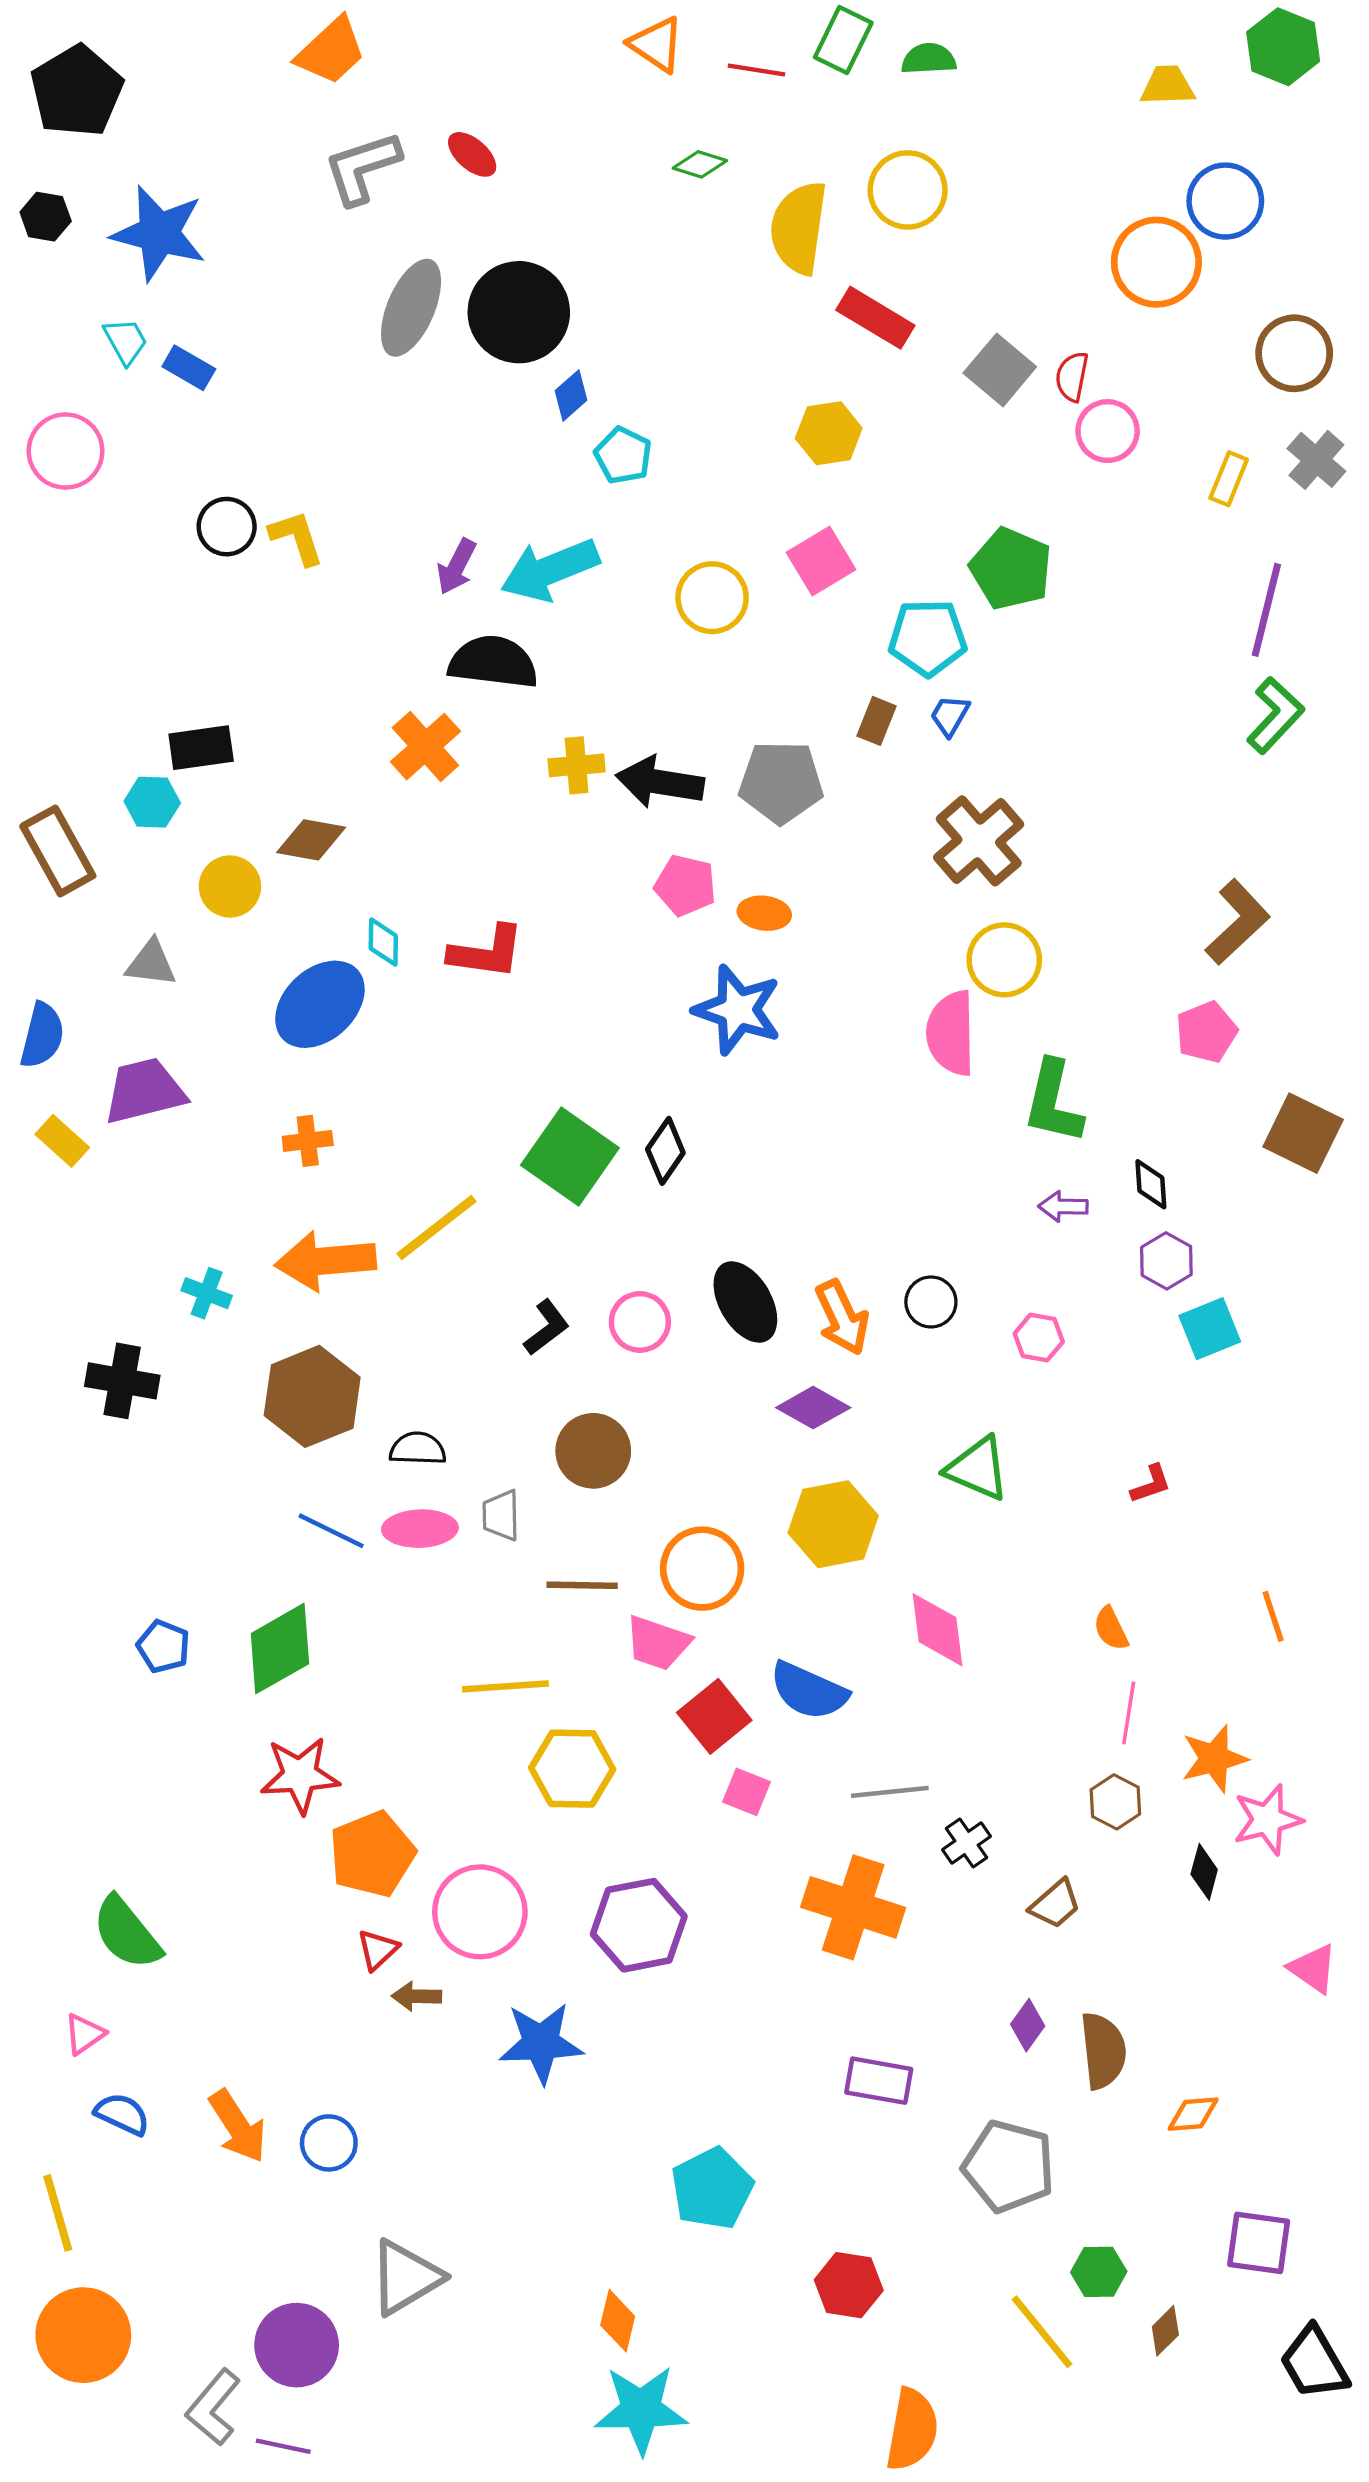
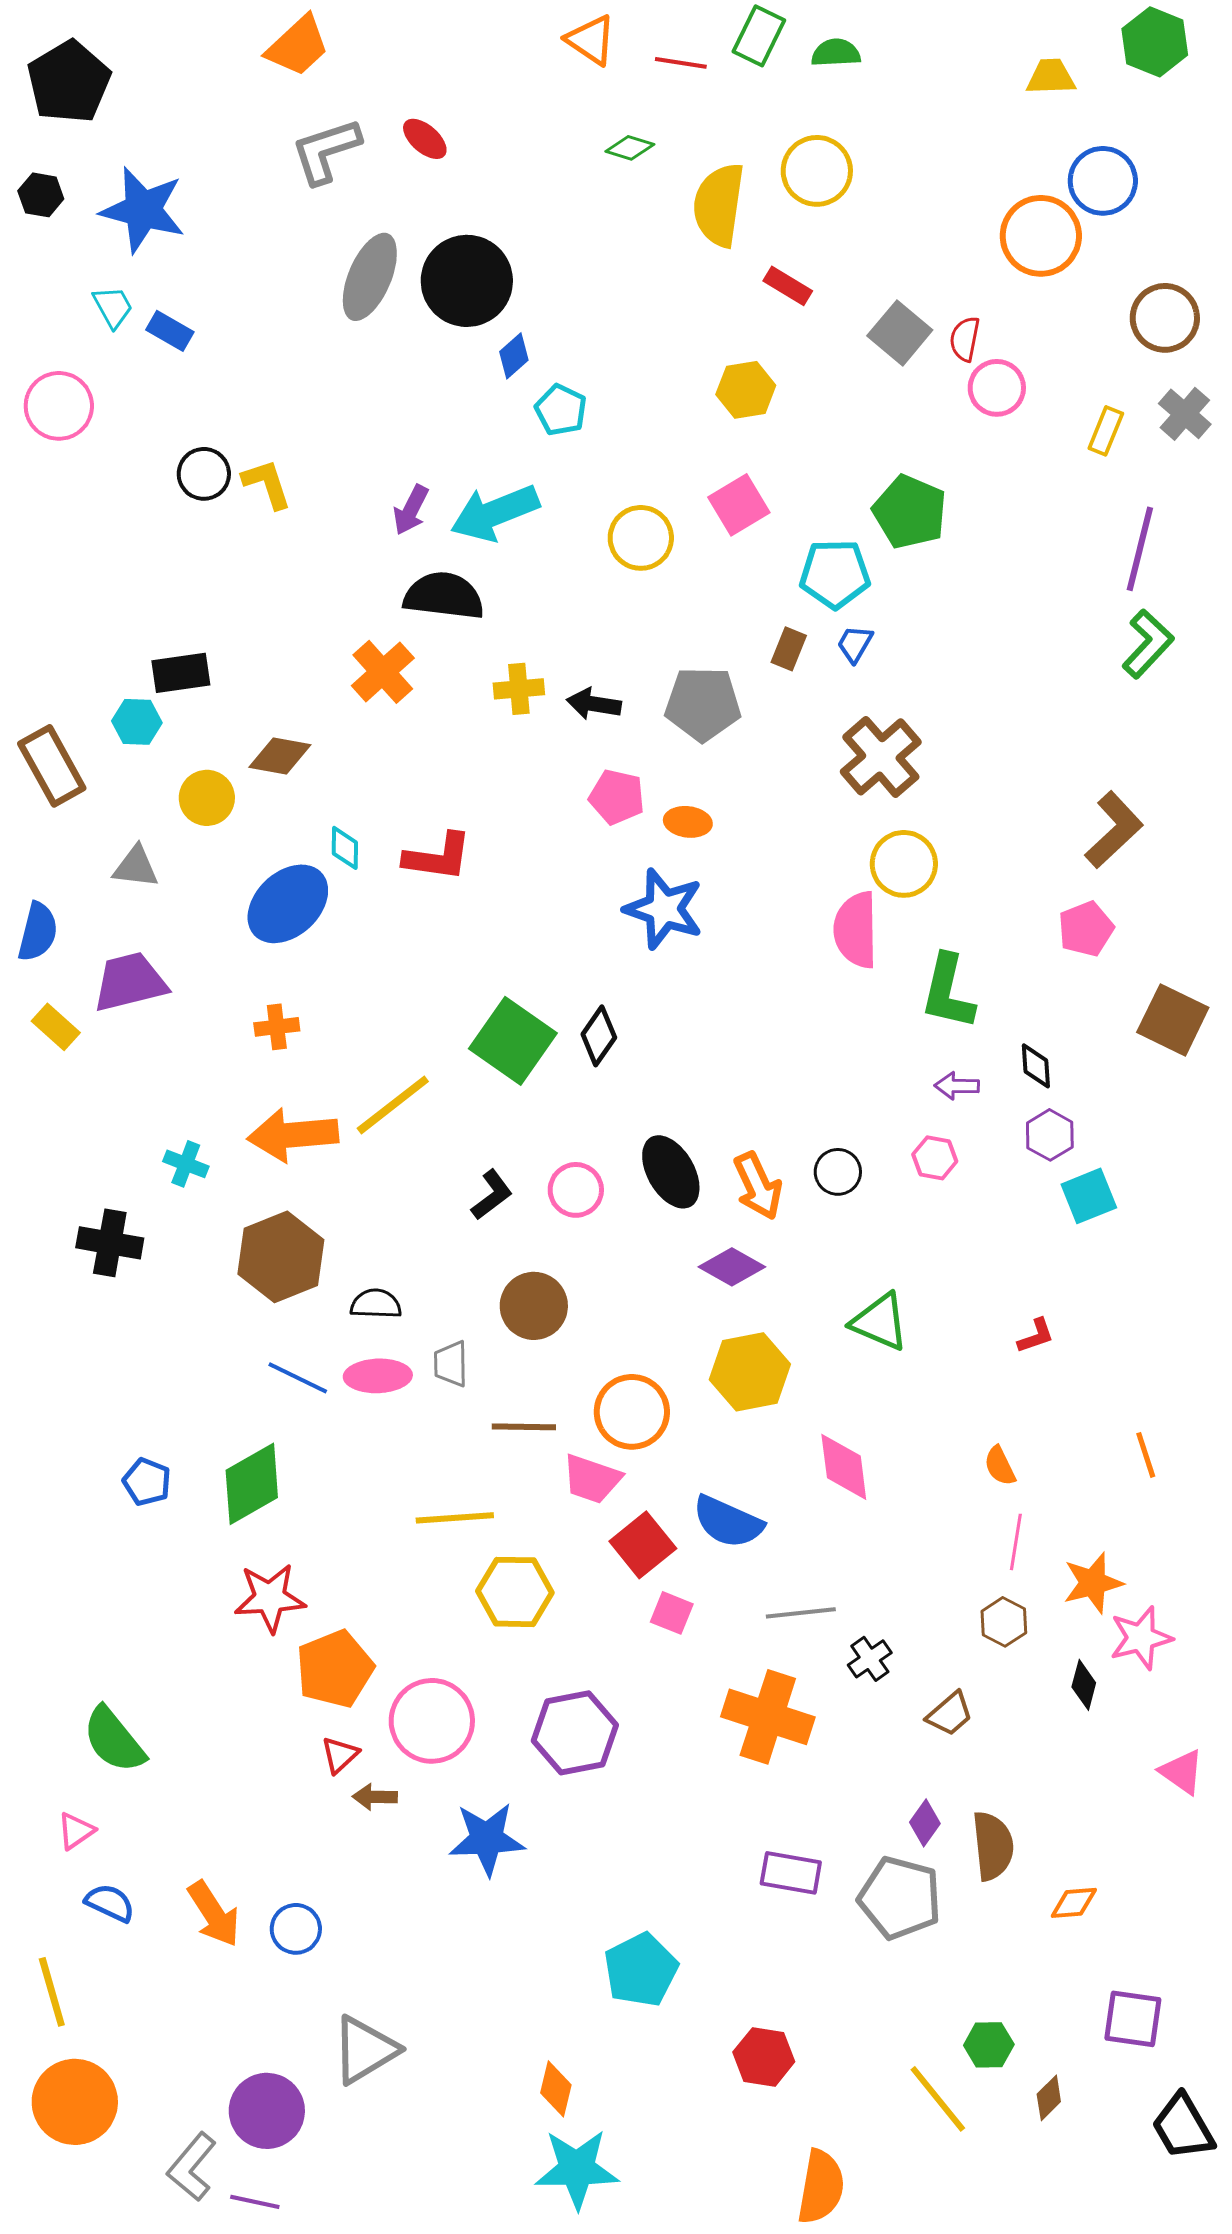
red rectangle: (875, 318) -> (788, 286), size x0.7
black arrow: (660, 782) -> (594, 704), size x0.7
pink hexagon: (1039, 1338) -> (935, 1158), moved
gray pentagon: (1009, 2166) -> (900, 1898), moved

